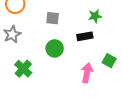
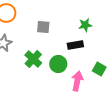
green circle: (55, 48) -> (58, 64), moved
green cross: (23, 69) -> (33, 59), moved

